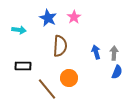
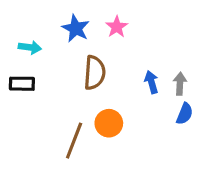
black rectangle: (23, 66) -> (22, 84), moved
brown line: (47, 89) -> (74, 141), turned 60

